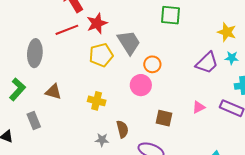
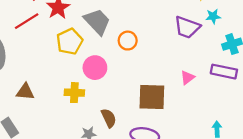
purple trapezoid: (207, 63) -> (187, 27), turned 75
pink circle: (141, 85) -> (95, 68), moved
brown square: (164, 118) -> (152, 97), size x1.5

